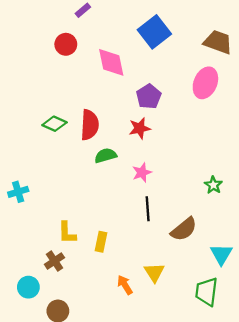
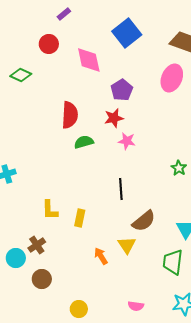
green diamond: (54, 124) -> (21, 75), moved
pink star: (142, 173) -> (127, 141), moved, turned 30
brown semicircle: (184, 229) -> (144, 221), moved
brown cross: (54, 261) -> (37, 245), moved

